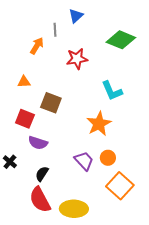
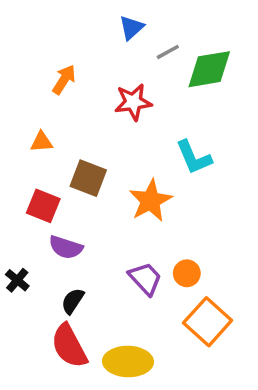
gray line: (55, 30) -> (168, 52), moved, turned 64
green diamond: (121, 40) -> (209, 69), turned -32
orange star: (99, 124) -> (150, 201), moved

